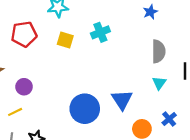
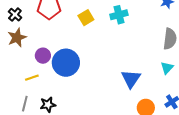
yellow square: (65, 40) -> (86, 18), turned 35
blue circle: (85, 109) -> (66, 63), moved

